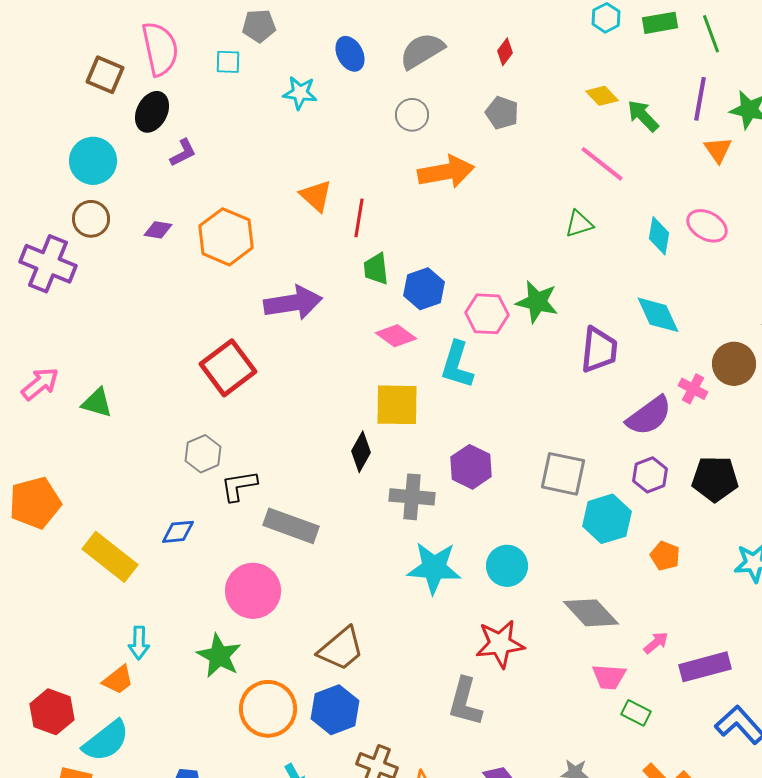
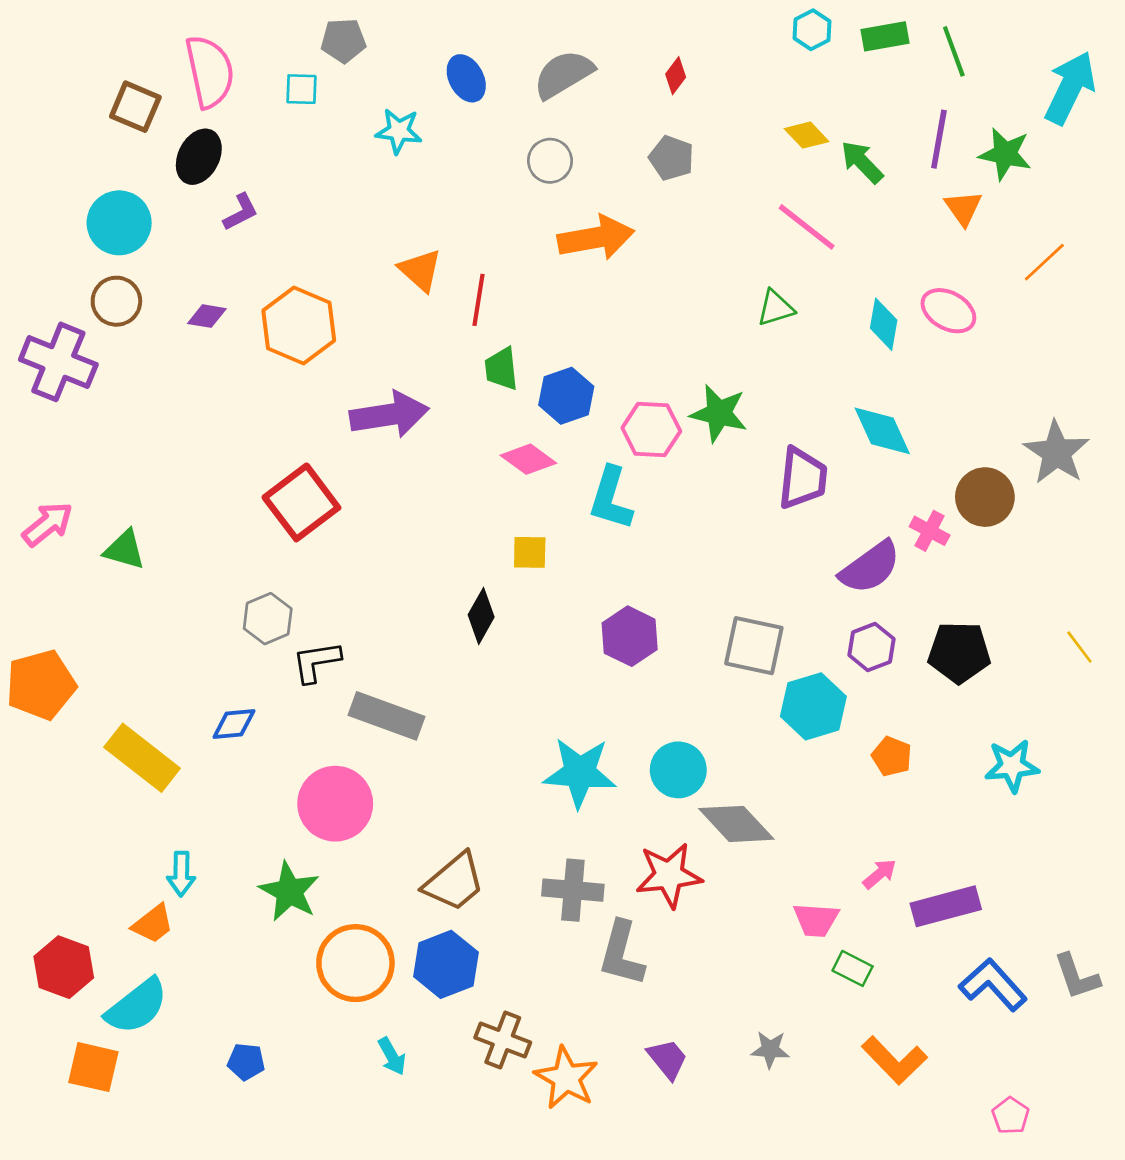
yellow square: (397, 405) -> (530, 552), size x0.6
gray cross: (412, 497) -> (573, 890), moved
gray diamond: (591, 613) -> (736, 824), moved

